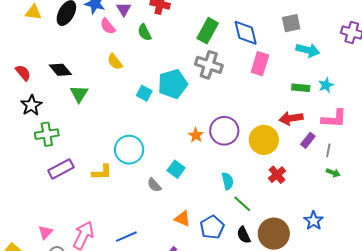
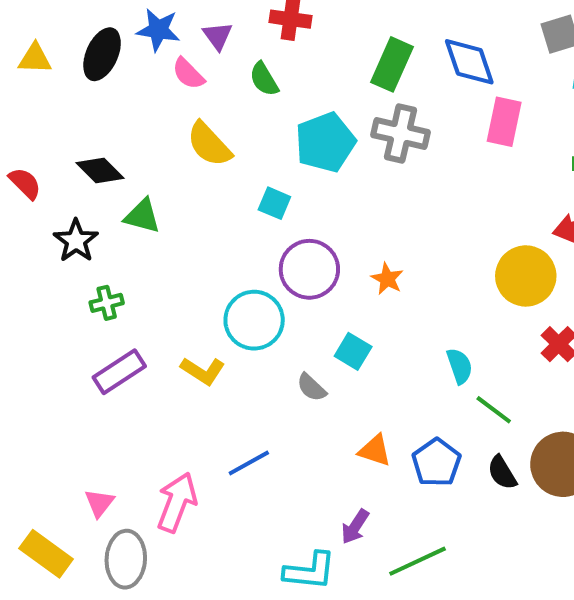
yellow semicircle: (115, 62) -> (209, 144), size x1.4
cyan pentagon: (173, 84) -> (325, 142), moved
green triangle: (79, 94) -> (142, 216), turned -42
black star: (31, 105) -> (76, 241), moved
purple circle: (224, 131) -> (309, 269), moved
green cross: (47, 134) -> (107, 303), moved, size x0.7
yellow L-shape: (102, 172) -> (203, 371), turned 40
blue line: (126, 237) -> (249, 463), moved

